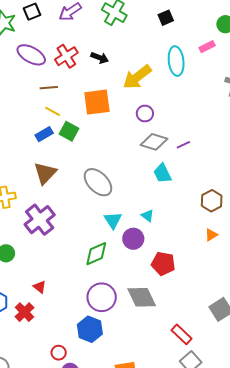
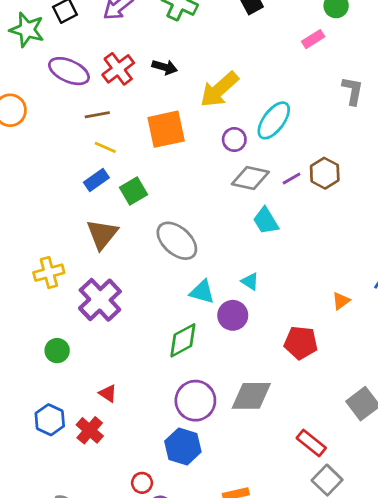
cyan ellipse: (176, 61) -> (274, 120), moved, turned 48
green square: (69, 131) -> (134, 191), moved, turned 36
brown hexagon: (212, 201) -> (325, 173), moved
cyan triangle: (113, 220) -> (202, 292), turned -36
red pentagon: (163, 264) -> (301, 343), moved
gray diamond: (142, 297) -> (251, 396), turned -60

